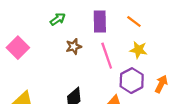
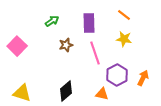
orange line: (134, 21) -> (124, 15), moved
yellow star: (138, 50) -> (124, 39), moved

